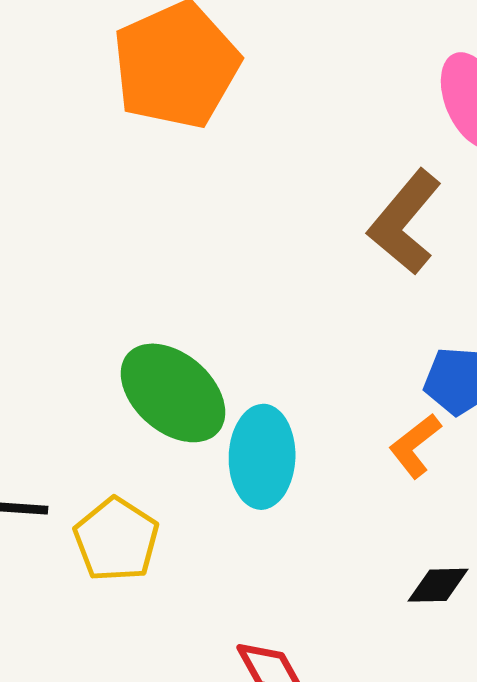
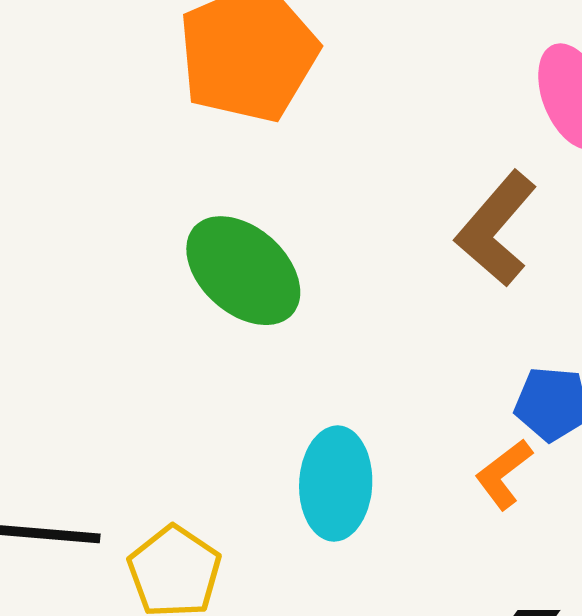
green ellipse: (173, 393) -> (243, 271), moved

